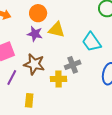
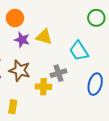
orange circle: (38, 13) -> (15, 18), moved

